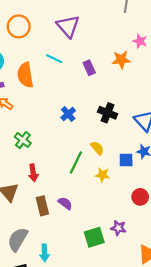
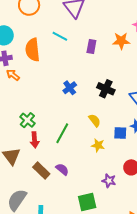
purple rectangle: (89, 68) -> (91, 46), turned 32
green cross: (23, 140) -> (27, 120), moved
green line: (76, 163) -> (62, 133), moved
brown rectangle: (42, 206) -> (41, 170), turned -36
purple star: (118, 228) -> (109, 181), moved

